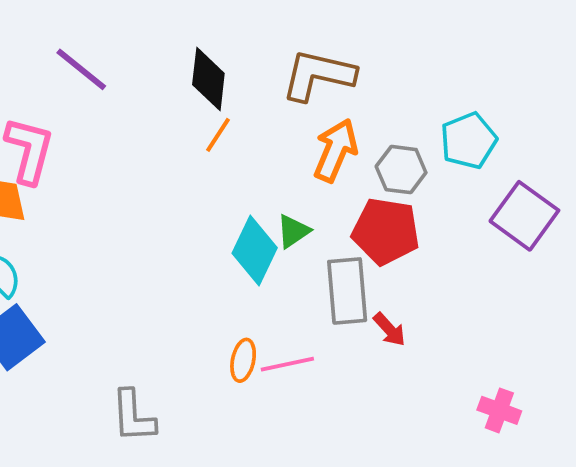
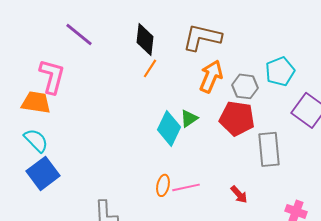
gray rectangle: (347, 291) -> (269, 149), moved
red arrow: (390, 329) -> (239, 194), moved

